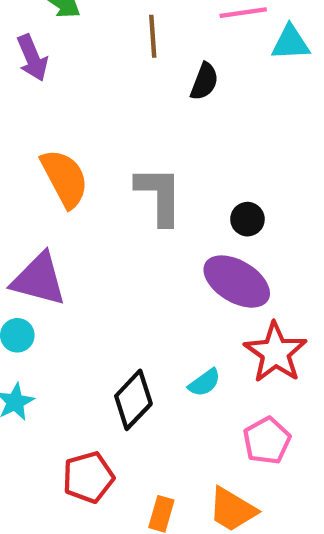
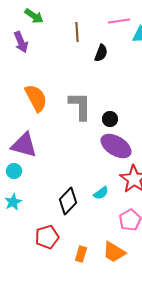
black circle: (247, 219) -> (110, 119), moved

